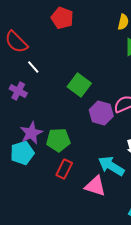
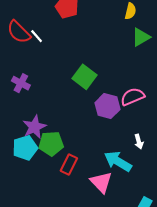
white line: (33, 67) -> (37, 36), moved
green pentagon: (58, 140) -> (51, 144), moved
pink triangle: (95, 186) -> (101, 182), turned 30

